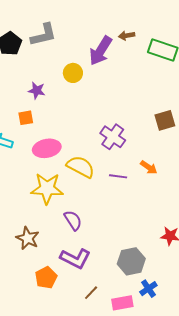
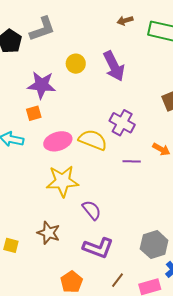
purple arrow: (101, 51) -> (114, 66), moved, turned -52
purple star: (37, 91) -> (42, 85), size x1.6
yellow semicircle: (81, 167) -> (93, 140), moved
orange pentagon: (46, 278) -> (71, 282), moved

